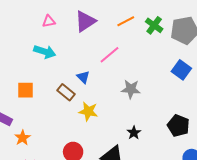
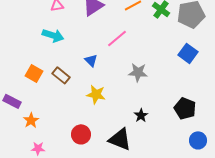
orange square: (25, 90) -> (34, 73), turned 30
brown rectangle: (66, 92) -> (61, 75), moved

